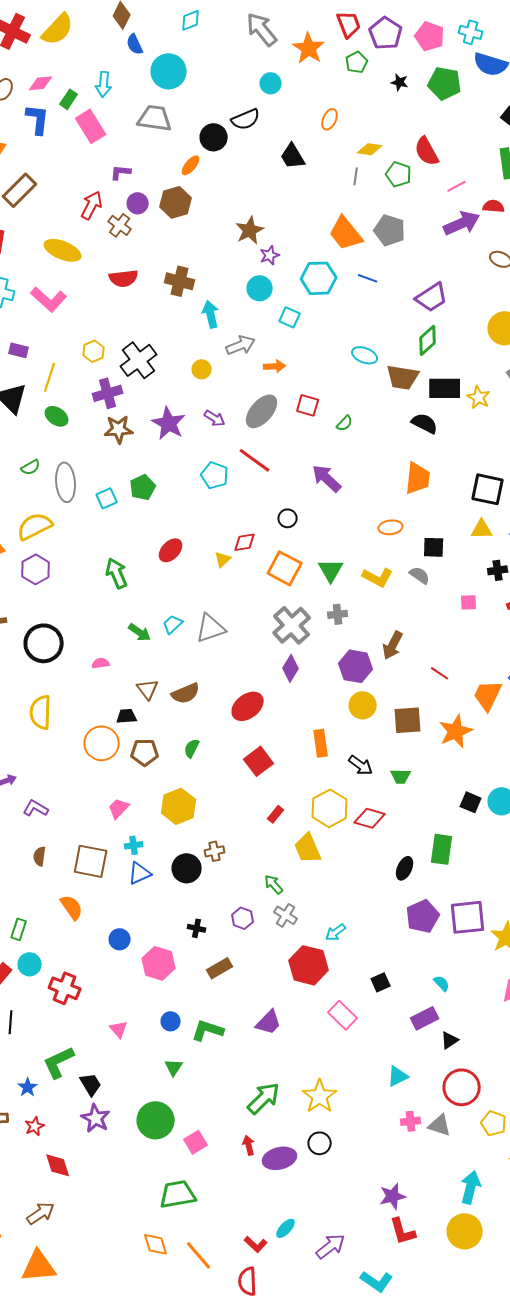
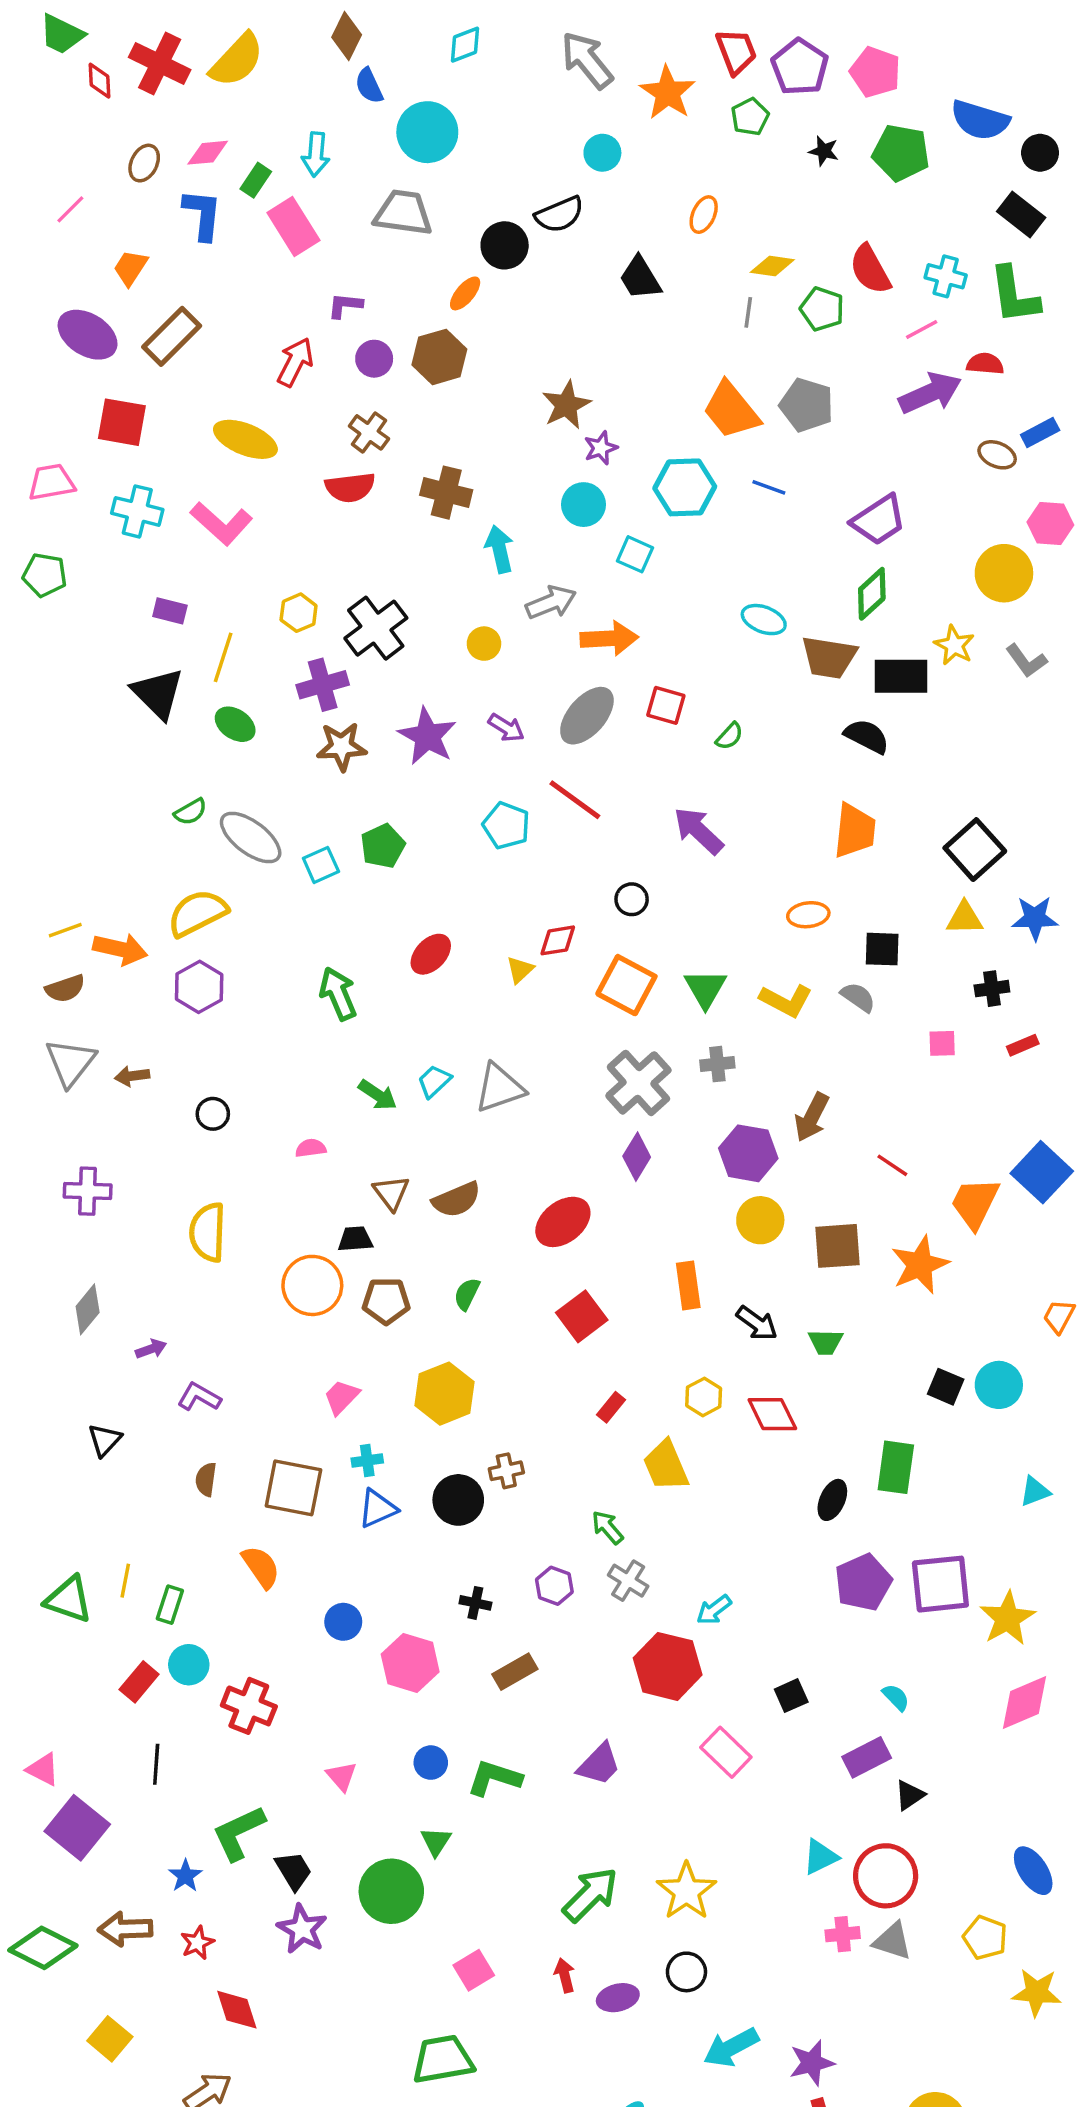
cyan cross: (471, 32) -> (946, 276), moved
brown cross: (120, 225) -> (369, 432), moved
orange arrow: (275, 366) -> (609, 638), size x1.5
yellow star: (479, 397) -> (954, 645), moved
gray ellipse: (66, 482) -> (251, 837), turned -48
black square: (488, 489) -> (975, 850), turned 36
black circle: (44, 643) -> (213, 1114), size x0.5
yellow hexagon: (330, 808) -> (704, 1397), size x0.6
red diamond: (370, 818) -> (772, 1414), turned 48
red circle: (462, 1087) -> (886, 1876), moved
green circle: (156, 1120) -> (391, 1891), moved
purple ellipse: (280, 1158) -> (618, 1998), size x0.7
cyan arrow: (471, 1187) -> (731, 2047), moved, turned -132

